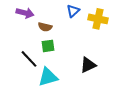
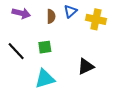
brown semicircle: (45, 27) -> (51, 16), moved, turned -104
black line: (29, 59) -> (16, 51), moved

